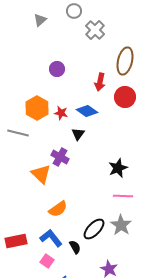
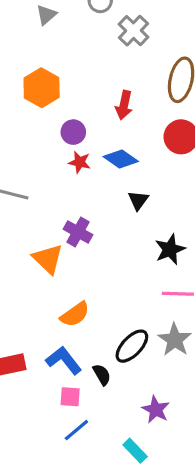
purple circle: (57, 69) -> (73, 132), moved
red arrow: (100, 82) -> (124, 105), moved
orange hexagon: (37, 108) -> (42, 88), moved
black triangle: (78, 134) -> (138, 200), moved
pink square: (47, 261) -> (70, 397), moved, turned -32

